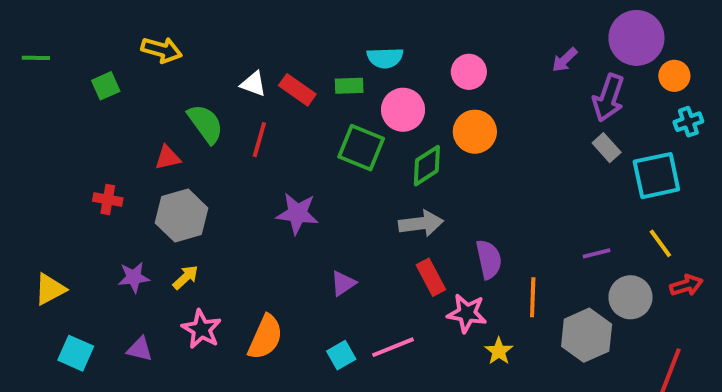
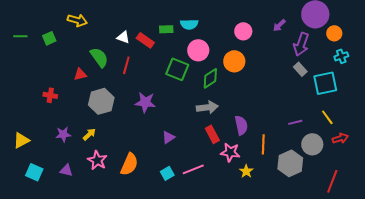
green line: (36, 58) -> (20, 36), moved
pink circle: (469, 72) -> (243, 31), moved
green rectangle: (349, 86) -> (166, 29), moved
gray hexagon: (182, 215) -> (101, 101), moved

